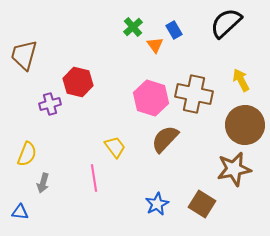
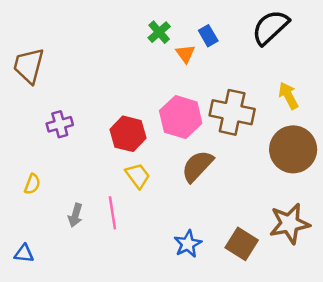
red hexagon: (78, 82) -> (128, 134), moved
yellow semicircle: (27, 154) -> (32, 184), size x0.7
brown star: (234, 169) -> (290, 224), moved
gray arrow: (43, 183) -> (75, 215), moved

